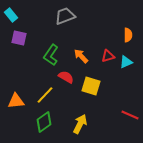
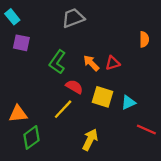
red triangle: (108, 56) -> (113, 63), moved
cyan triangle: (126, 62) -> (128, 102), moved
yellow line: (45, 95) -> (63, 109), moved
green diamond: (44, 122) -> (31, 137), moved

